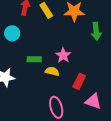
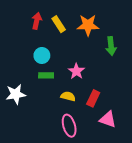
cyan circle: (12, 33) -> (42, 55), moved
yellow semicircle: (52, 71) -> (68, 96), moved

